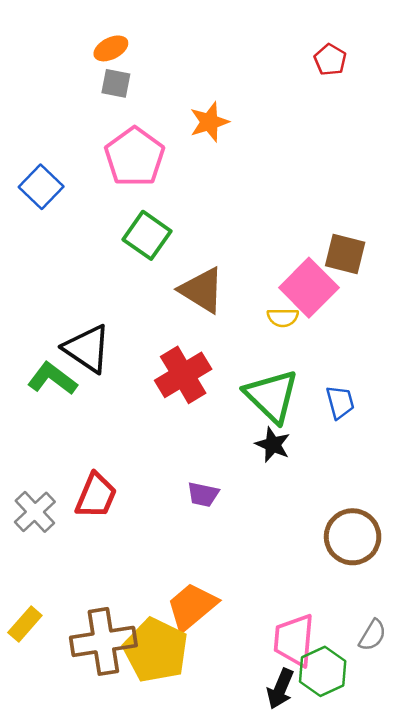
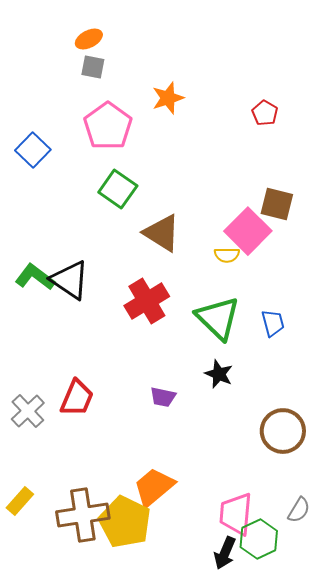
red pentagon: (330, 60) -> (265, 113), moved
green L-shape: (52, 379) -> (35, 277), moved
black star: (273, 445) -> (219, 374), moved

